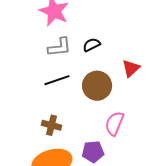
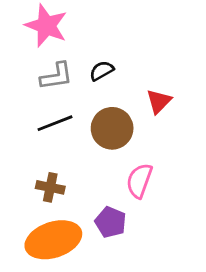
purple pentagon: (93, 152) -> (111, 222), turned 30

